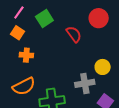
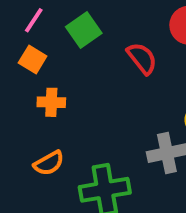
orange semicircle: (24, 86) -> (49, 163), size x0.7

